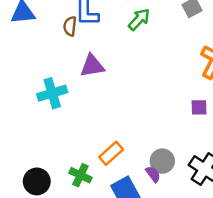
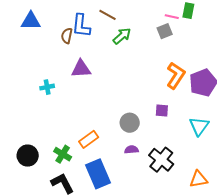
cyan cross: (52, 93) -> (47, 87), size x0.6
gray circle: (162, 161) -> (130, 123), moved
purple semicircle: (153, 174) -> (131, 150), moved, turned -64

